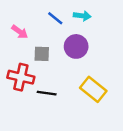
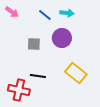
pink arrow: (20, 32) -> (12, 12), moved
red cross: (21, 77) -> (19, 90), moved

